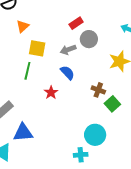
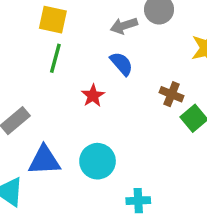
yellow square: (37, 48) -> (53, 20), moved
cyan circle: (95, 135) -> (98, 161), moved

